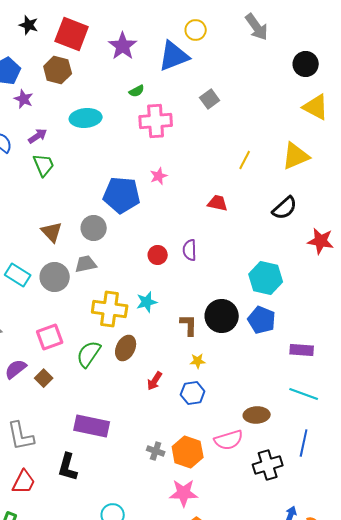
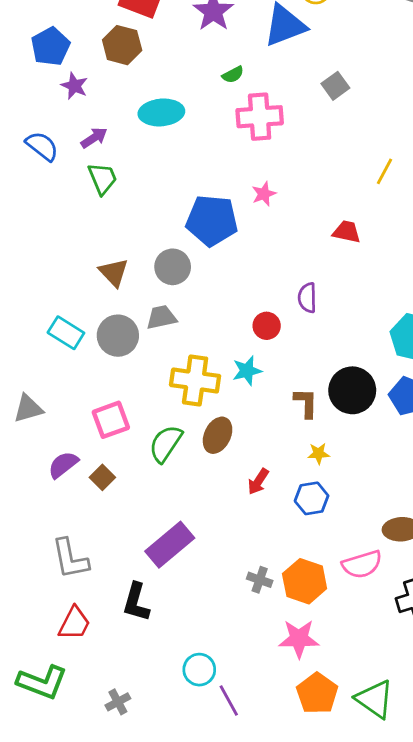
red circle: (158, 255) -> (267, 326), moved
purple rectangle: (92, 426) -> (170, 545), turned -52

